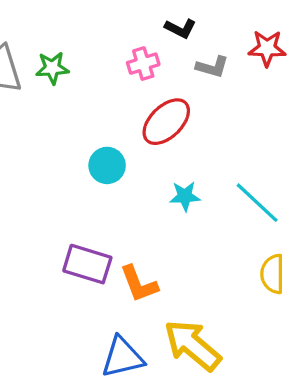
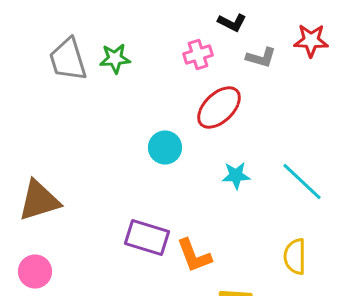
yellow semicircle: (273, 274) -> (295, 256), moved

